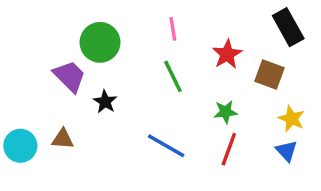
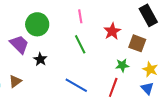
green star: (225, 112) -> (122, 65), moved
brown triangle: (63, 139) -> (15, 81), turned -40

